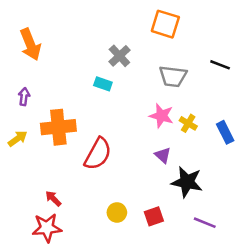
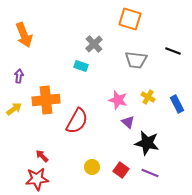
pink star: (161, 116) -> (118, 100), moved
red square: (154, 216) -> (121, 170), turned -35
purple line: (205, 223) -> (150, 173), moved

